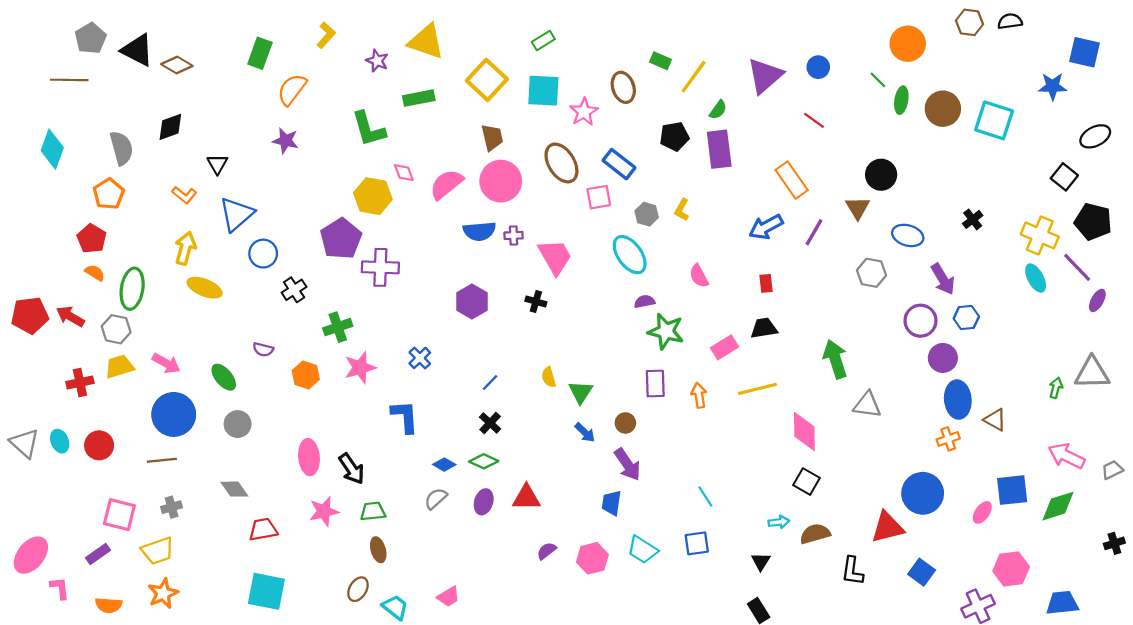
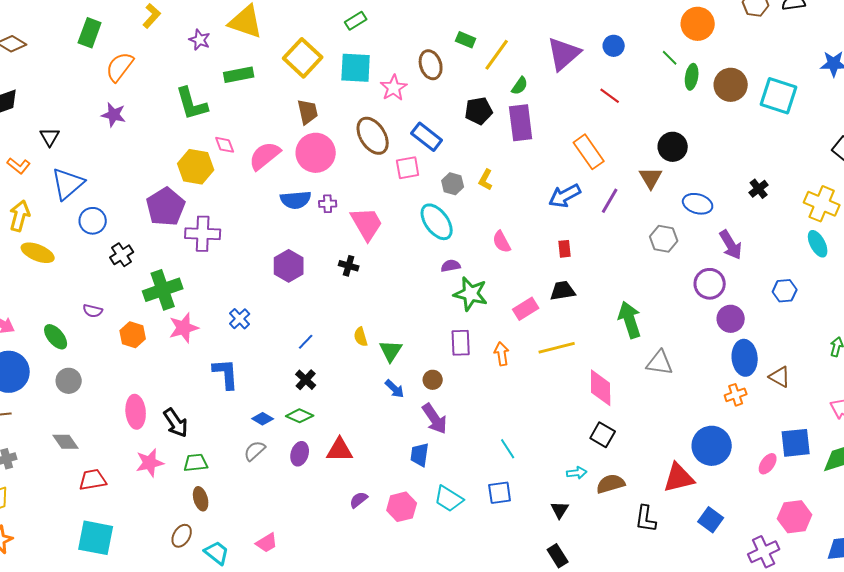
blue hexagon: (966, 317) -> (785, 291), moved
green cross: (338, 327) -> (163, 290), size x1.4

